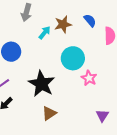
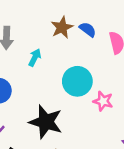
brown star: (63, 24) -> (62, 27), moved

